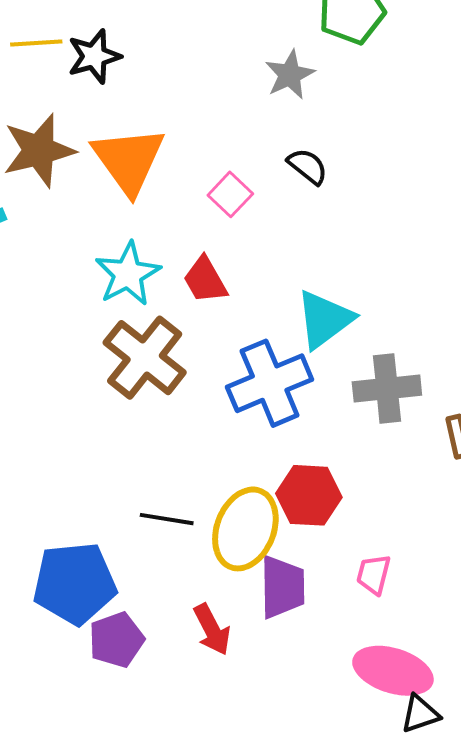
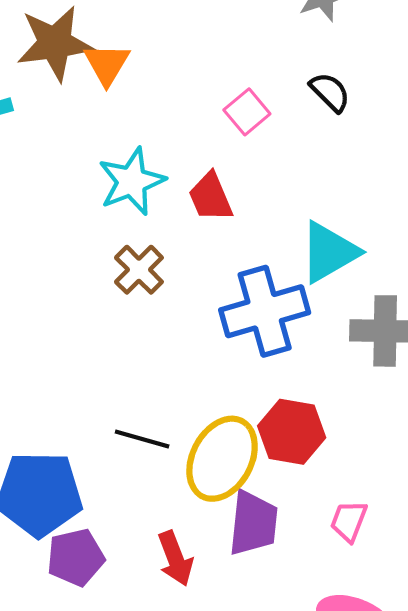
orange triangle: (129, 160) -> (107, 64), moved, size x0.6
brown cross: (145, 358) -> (139, 270), size x0.6

